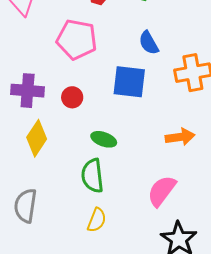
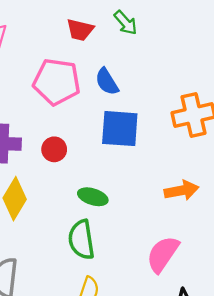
blue semicircle: (149, 43) -> (107, 82), moved

